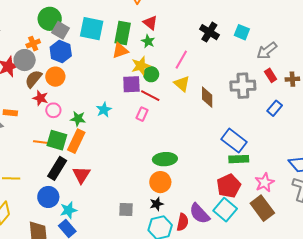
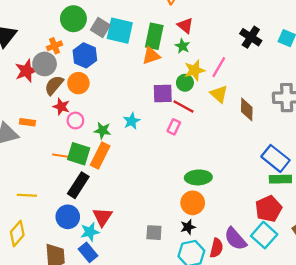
gray square: (61, 30) -> (100, 28), moved
yellow star: (141, 66) -> (195, 70), moved
red triangle: (81, 175) -> (103, 217), moved

